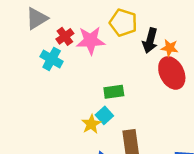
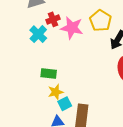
green rectangle: (114, 92) -> (49, 73), moved
cyan square: (104, 115) -> (65, 104), moved

